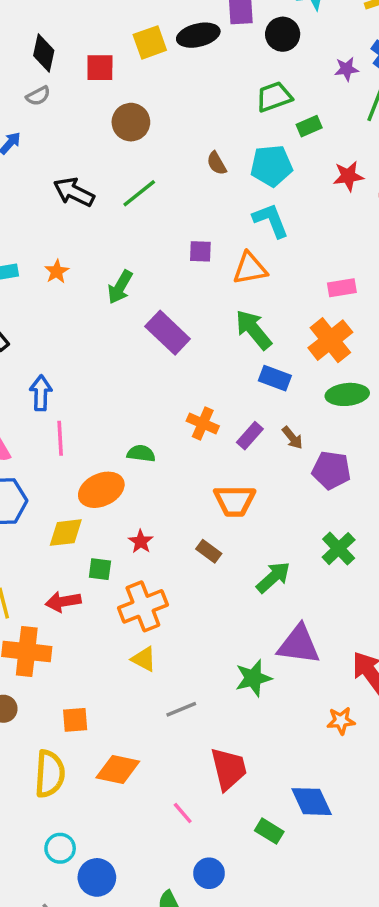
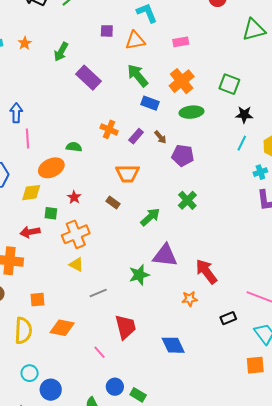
pink rectangle: (342, 288) -> (181, 42), moved
green rectangle: (269, 831) -> (138, 395), moved

